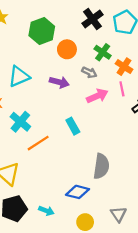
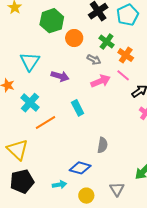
cyan triangle: (19, 76) -> (30, 61), turned -35
purple arrow: (59, 82) -> (60, 76), moved
pink line: (122, 89) -> (123, 75), turned -40
gray semicircle: (101, 166) -> (102, 145), size x0.7
cyan arrow: (46, 211) -> (59, 185), moved, turned -32

